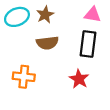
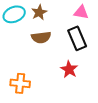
black rectangle: (88, 44) -> (77, 38), turned -30
orange cross: (24, 77) -> (20, 83), moved

